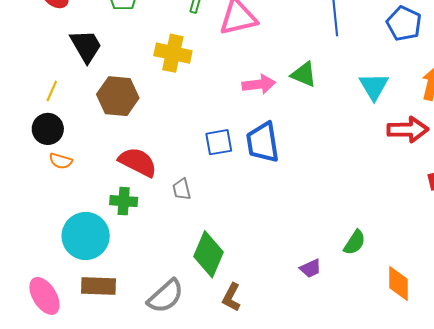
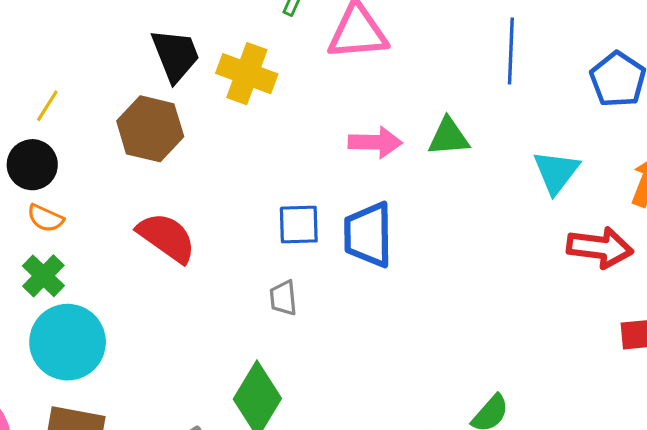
black trapezoid: (86, 46) -> (175, 55), moved
green triangle: (304, 74) -> (448, 137), turned -36
gray trapezoid: (182, 189) -> (283, 298), moved
green cross: (124, 201) -> (43, 276), moved, turned 32

